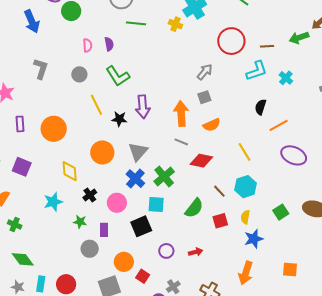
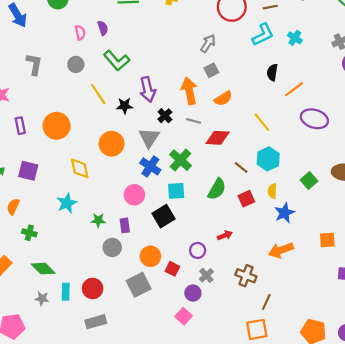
black cross: (90, 195) -> (165, 116), moved
purple circle: (166, 251) -> (198, 250), moved
orange arrow: (246, 273) -> (281, 250), turned 60

